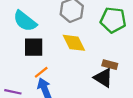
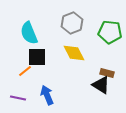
cyan semicircle: (25, 21) -> (29, 33), turned 30
orange line: (41, 72) -> (25, 71), moved

